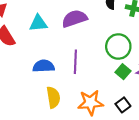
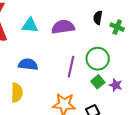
purple line: (75, 62) -> (71, 67), moved
yellow semicircle: (53, 97) -> (17, 93), moved

